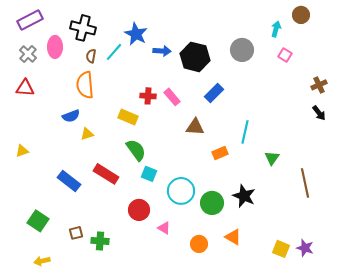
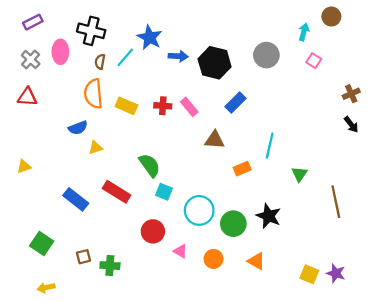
purple rectangle: (30, 20) -> (33, 22), size x0.7
yellow rectangle: (128, 117) -> (126, 106), moved
orange circle: (199, 244) -> (213, 259), moved

